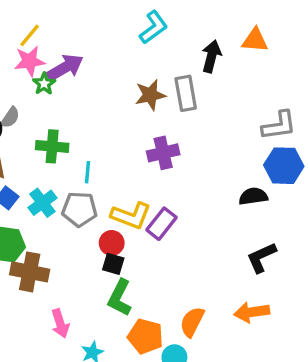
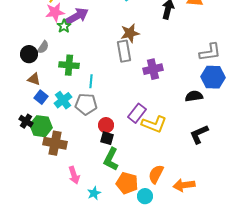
gray rectangle: (186, 93) -> (124, 51), moved
purple cross: (163, 153) -> (153, 69), moved
yellow L-shape: (131, 216) -> (154, 124), moved
orange arrow: (252, 312) -> (184, 185), moved

